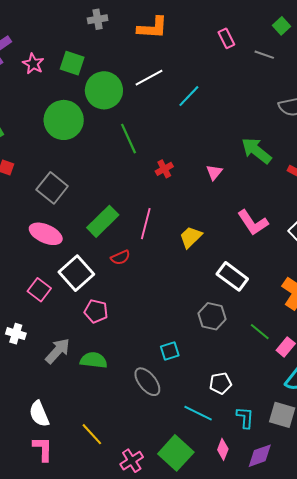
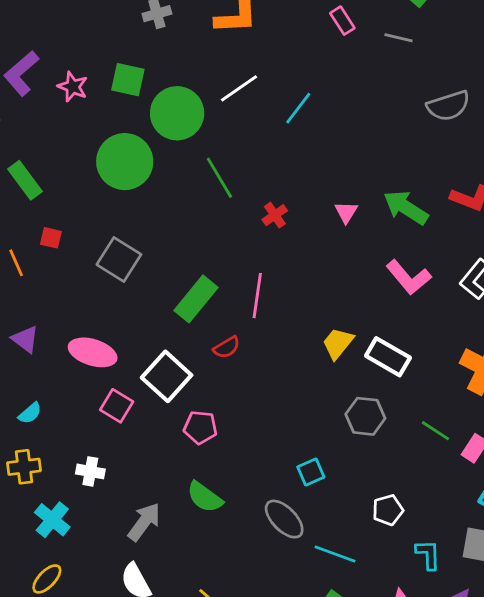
green arrow: (256, 151) -> (406, 207), moved
pink ellipse: (46, 234) -> (93, 352), moved
yellow trapezoid: (191, 237) -> (338, 343), moved
gray arrow: (58, 351) -> (144, 522), moved
green semicircle: (94, 360) -> (205, 497), turned -144
cyan line: (198, 413) -> (335, 554), moved

